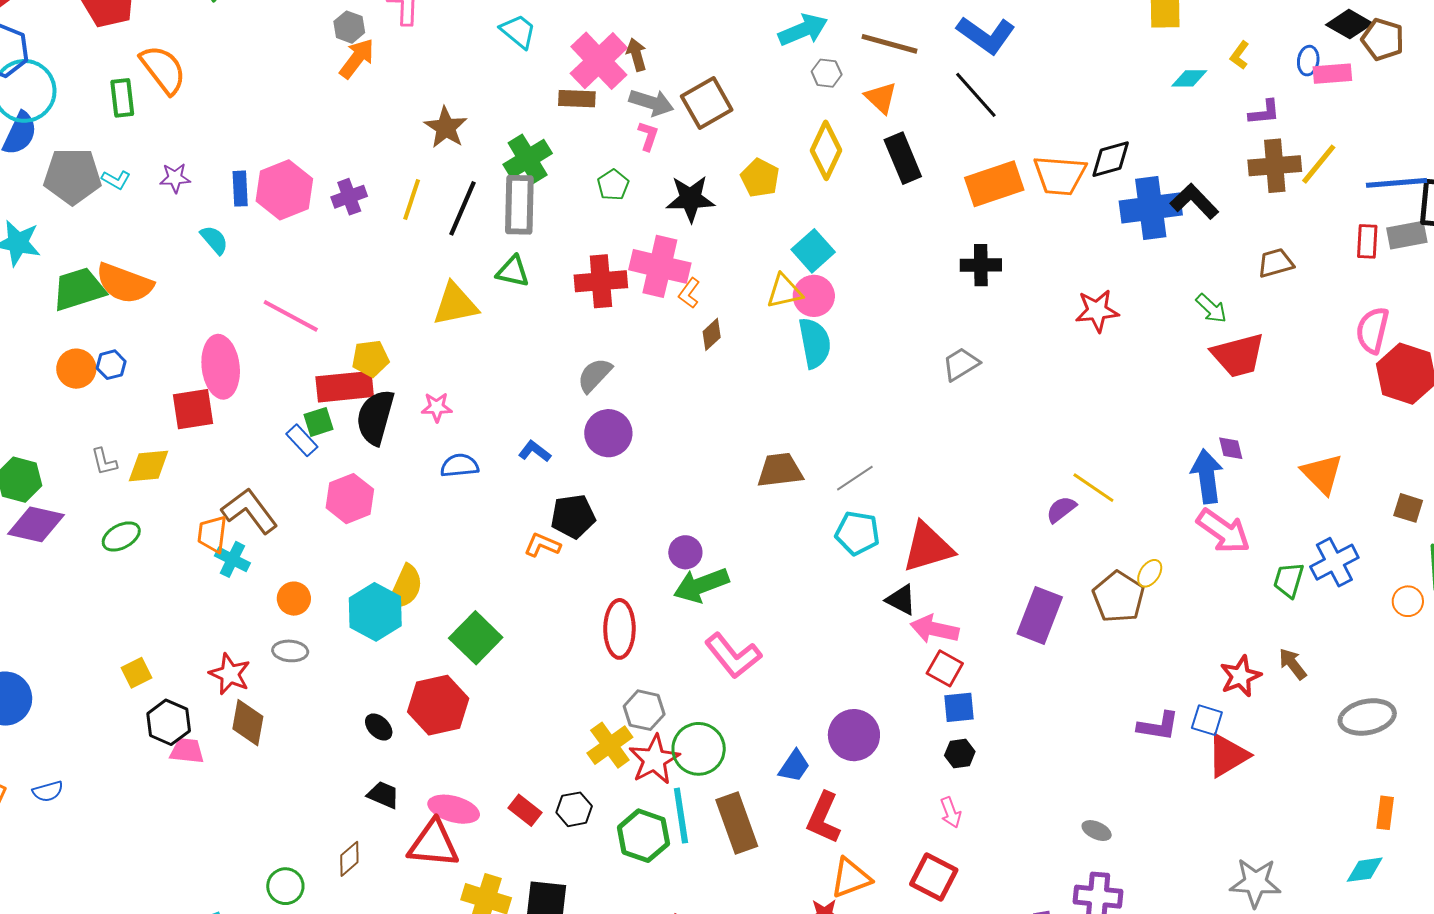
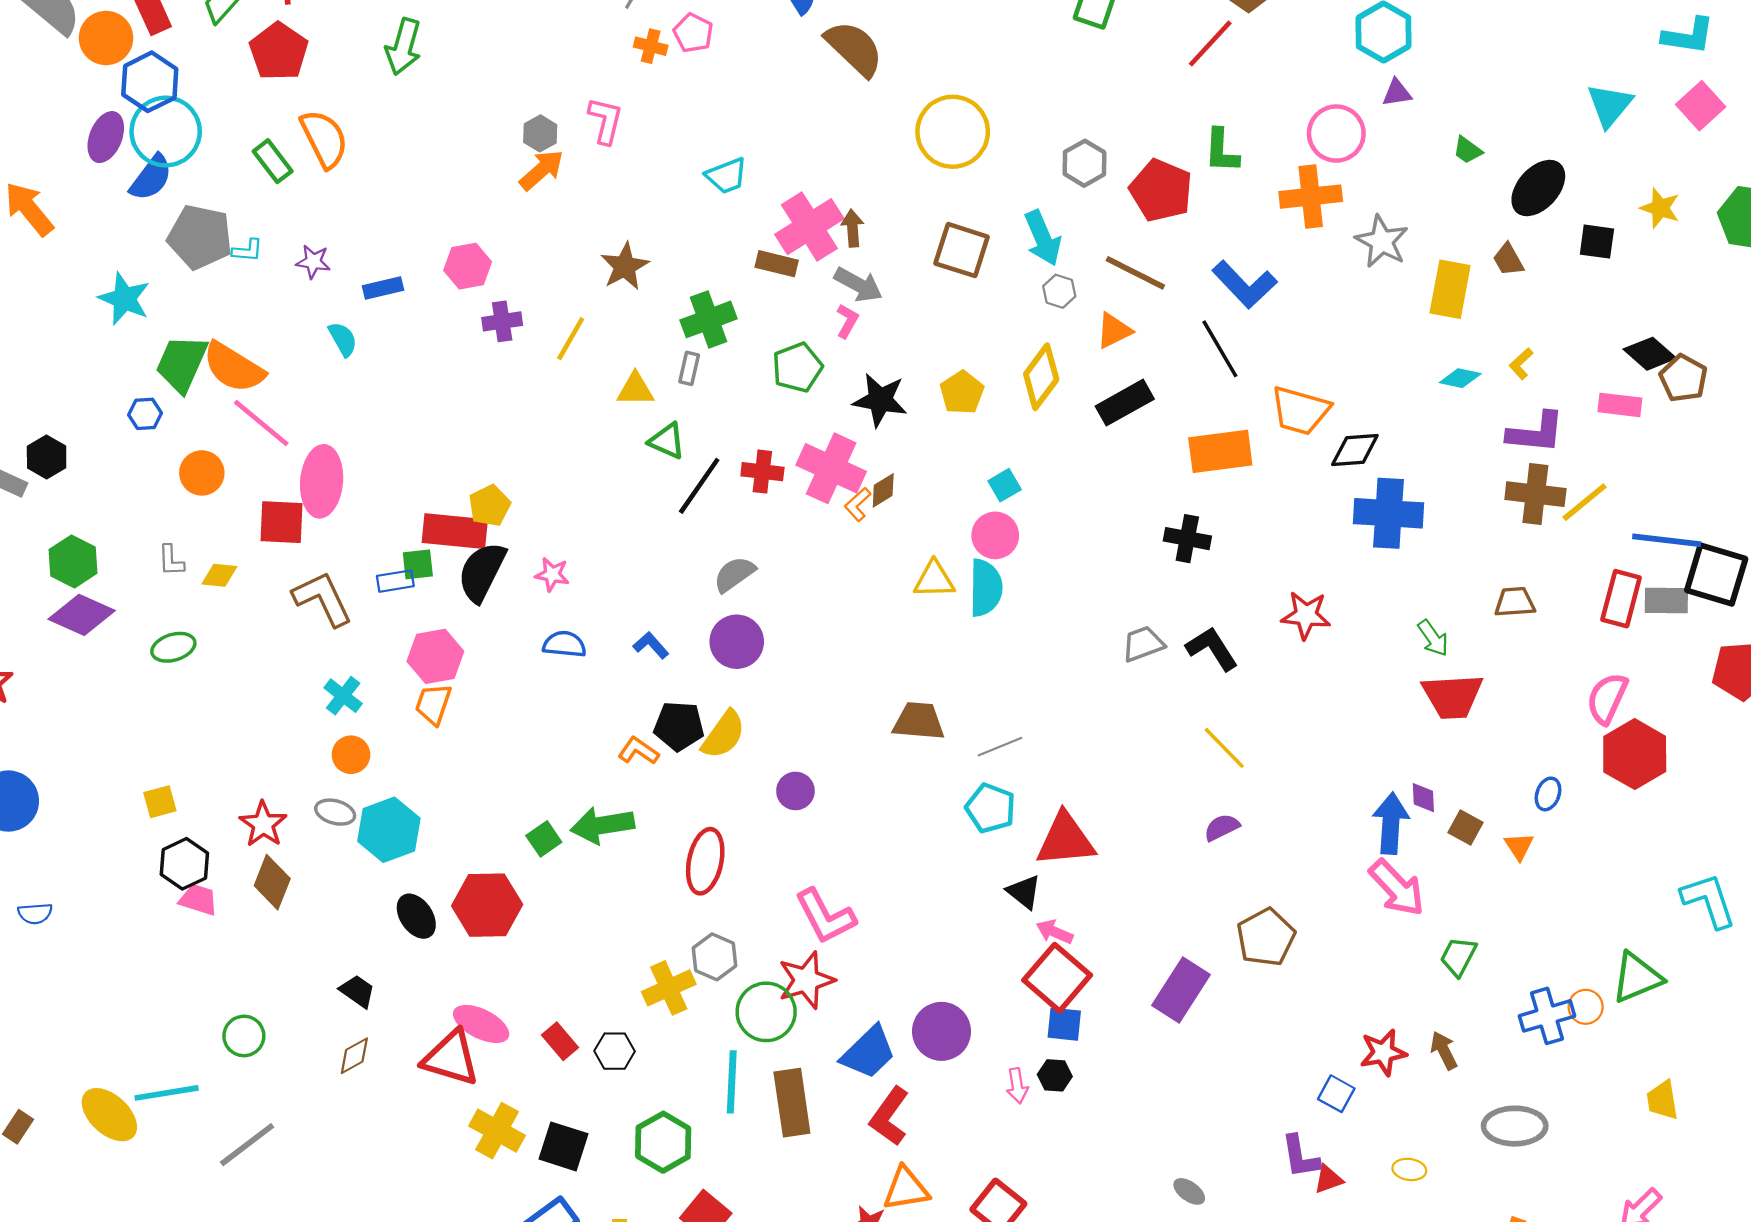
cyan arrow: (803, 30) -> (1043, 238), turned 78
cyan trapezoid: (518, 31) -> (727, 176), turned 108
blue ellipse: (1308, 61) -> (1548, 794), moved
green rectangle: (122, 98) -> (273, 161), turned -42
orange triangle: (881, 98) -> (1114, 331), turned 39
brown square: (707, 103) -> (962, 250), moved, turned 36
purple L-shape: (1264, 112) -> (1536, 433), size x1.6
black rectangle: (903, 158) -> (1125, 403), turned 72
orange trapezoid: (1060, 175) -> (1300, 411), moved
cyan L-shape: (116, 180) -> (247, 250), turned -36
green pentagon: (613, 185) -> (797, 367), size x1.4
blue rectangle: (240, 189) -> (383, 288), turned 68
pink hexagon: (284, 190) -> (468, 266), moved, size x0.7
black L-shape: (1194, 201) -> (1212, 649), moved
gray rectangle: (519, 205) -> (689, 368), size x0.5
black line: (462, 208) -> (699, 486), moved
red rectangle: (1367, 241) -> (1621, 599), size x1.4
cyan square: (813, 251) -> (1005, 485), size x0.7
red cross: (601, 281) -> (762, 472), size x0.7
green trapezoid: (79, 289) -> (182, 363), turned -60
yellow triangle: (784, 291) -> (934, 579), moved
yellow triangle: (455, 304) -> (635, 389), moved, size x0.7
pink line: (291, 316) -> (261, 423), moved
brown diamond: (712, 334) -> (883, 490), moved
yellow pentagon: (370, 358) -> (490, 506), turned -30
blue hexagon: (111, 365) -> (145, 414), moved
orange circle: (76, 369) -> (202, 473), moved
blue rectangle: (302, 440) -> (395, 581), turned -68
yellow diamond: (149, 466) -> (219, 575), size x0.7
orange triangle: (1322, 474) -> (1519, 846), size x0.6
yellow line: (1093, 488) -> (1224, 748), moved
brown square: (1408, 508) -> (1465, 828), moved
brown L-shape: (250, 511) -> (323, 599), moved
orange trapezoid: (212, 534) -> (433, 704), moved
cyan cross: (232, 559) -> (343, 696), moved
blue cross: (1334, 562) -> (1547, 1016), moved
yellow ellipse: (1150, 573) -> (1409, 1169), moved, turned 52
green arrow: (701, 585) -> (602, 825), moved
yellow semicircle: (405, 587) -> (724, 735), moved
cyan hexagon: (375, 612) -> (389, 830), moved
purple rectangle: (1040, 615) -> (1181, 990), moved
pink arrow: (935, 629) -> (1055, 932), size x0.7
green square: (476, 638) -> (544, 839), size x0.6
red square: (945, 668) -> (1057, 978), size x1.6
purple L-shape: (1158, 726) -> (1300, 1157), moved, turned 60
black ellipse: (379, 727) -> (416, 916), size x1.4
red triangle: (1228, 756) -> (1328, 1179), moved, size x0.6
red star: (654, 760) -> (806, 980), moved
blue trapezoid: (794, 766) -> (868, 1052), size x1.5
black trapezoid: (383, 795) -> (357, 991), moved
pink arrow: (951, 812) -> (1017, 1086), moved
green hexagon: (643, 836) -> (663, 1142), moved
green circle: (285, 886) -> (244, 1036), moved

